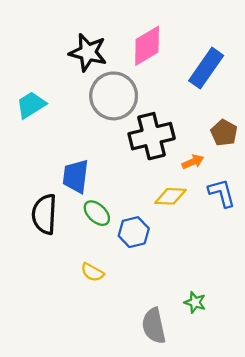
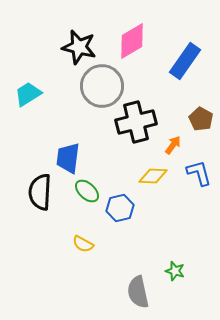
orange arrow: (193, 162) -> (173, 145), turned -30

